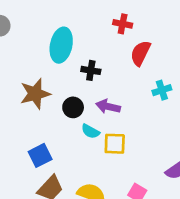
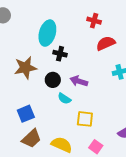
red semicircle: (140, 53) -> (106, 43), turned 36
black cross: (91, 70) -> (60, 54), moved
yellow square: (115, 144) -> (85, 119), moved

